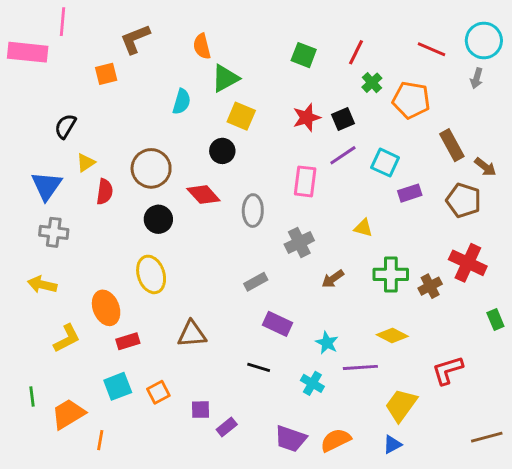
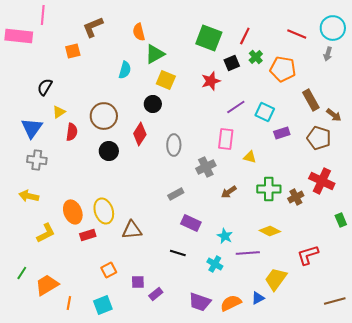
green square: (304, 55) -> (209, 38), size x1.5
black square: (343, 119) -> (232, 63), moved
pink rectangle: (305, 181) -> (226, 139), moved
red diamond: (203, 195) -> (140, 134), turned 75
yellow ellipse: (151, 274) -> (104, 211), moved
cyan square: (118, 386) -> (103, 305), moved
green line: (32, 397) -> (22, 273), turned 40
blue triangle: (392, 444) -> (258, 298), moved

